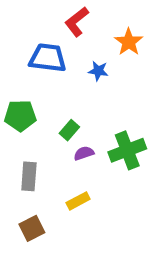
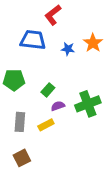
orange star: (129, 42) -> (93, 43), moved
yellow rectangle: (78, 201) -> (46, 125), moved

